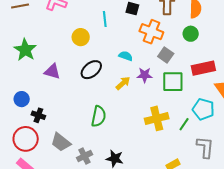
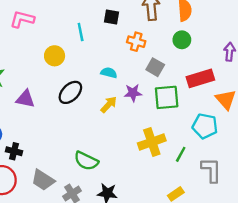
orange cross: (151, 32) -> (136, 42), size x0.7
green semicircle: (99, 116) -> (86, 161), moved, turned 110
green line: (184, 124) -> (181, 154), moved

